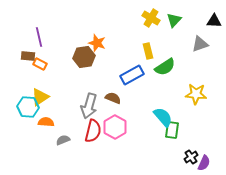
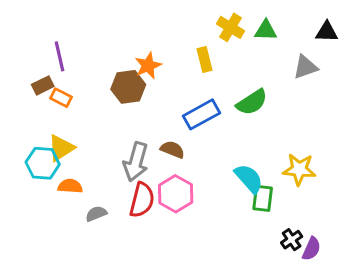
green triangle: (174, 20) -> (266, 30), turned 49
orange star: (97, 43) -> (148, 66), turned 30
yellow rectangle: (148, 51) -> (205, 59), moved
brown rectangle: (28, 56) -> (43, 85), turned -32
yellow star: (196, 94) -> (299, 169), moved

